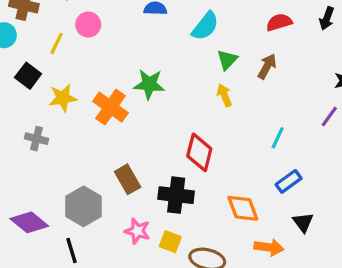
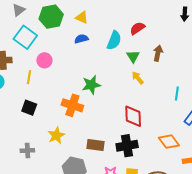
red semicircle: (279, 22) -> (137, 28), moved
black square: (28, 76) -> (29, 108), moved
yellow star: (63, 98) -> (56, 135), moved
gray cross: (37, 139) -> (27, 151), moved
brown rectangle: (128, 179) -> (95, 145), turned -36

